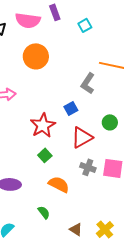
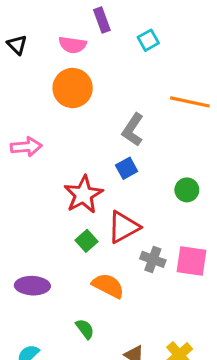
pink semicircle: (28, 20) -> (73, 45), moved, size x0.7
gray L-shape: (88, 83) -> (133, 130), moved
red triangle: (82, 137) -> (124, 227), moved

